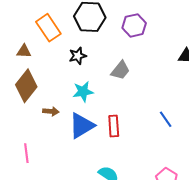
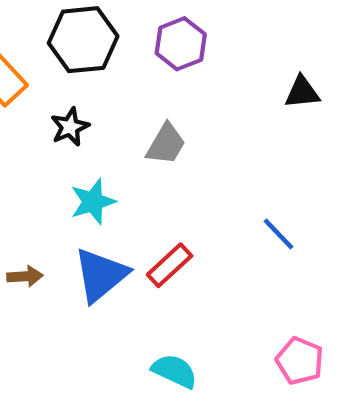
brown arrow: (51, 111) -> (25, 276), moved
red rectangle: (114, 126) -> (170, 265), turned 60

